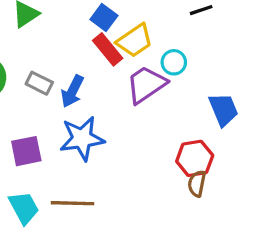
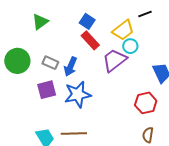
yellow trapezoid: (135, 41) -> (123, 30), moved
purple square: (26, 151) -> (47, 90), moved
brown semicircle: (197, 184) -> (148, 135), moved

